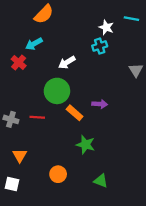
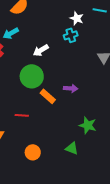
red line: (37, 117) -> (22, 115), moved
green star: (85, 145) -> (88, 125), moved
green triangle: (101, 181) -> (72, 148), moved

